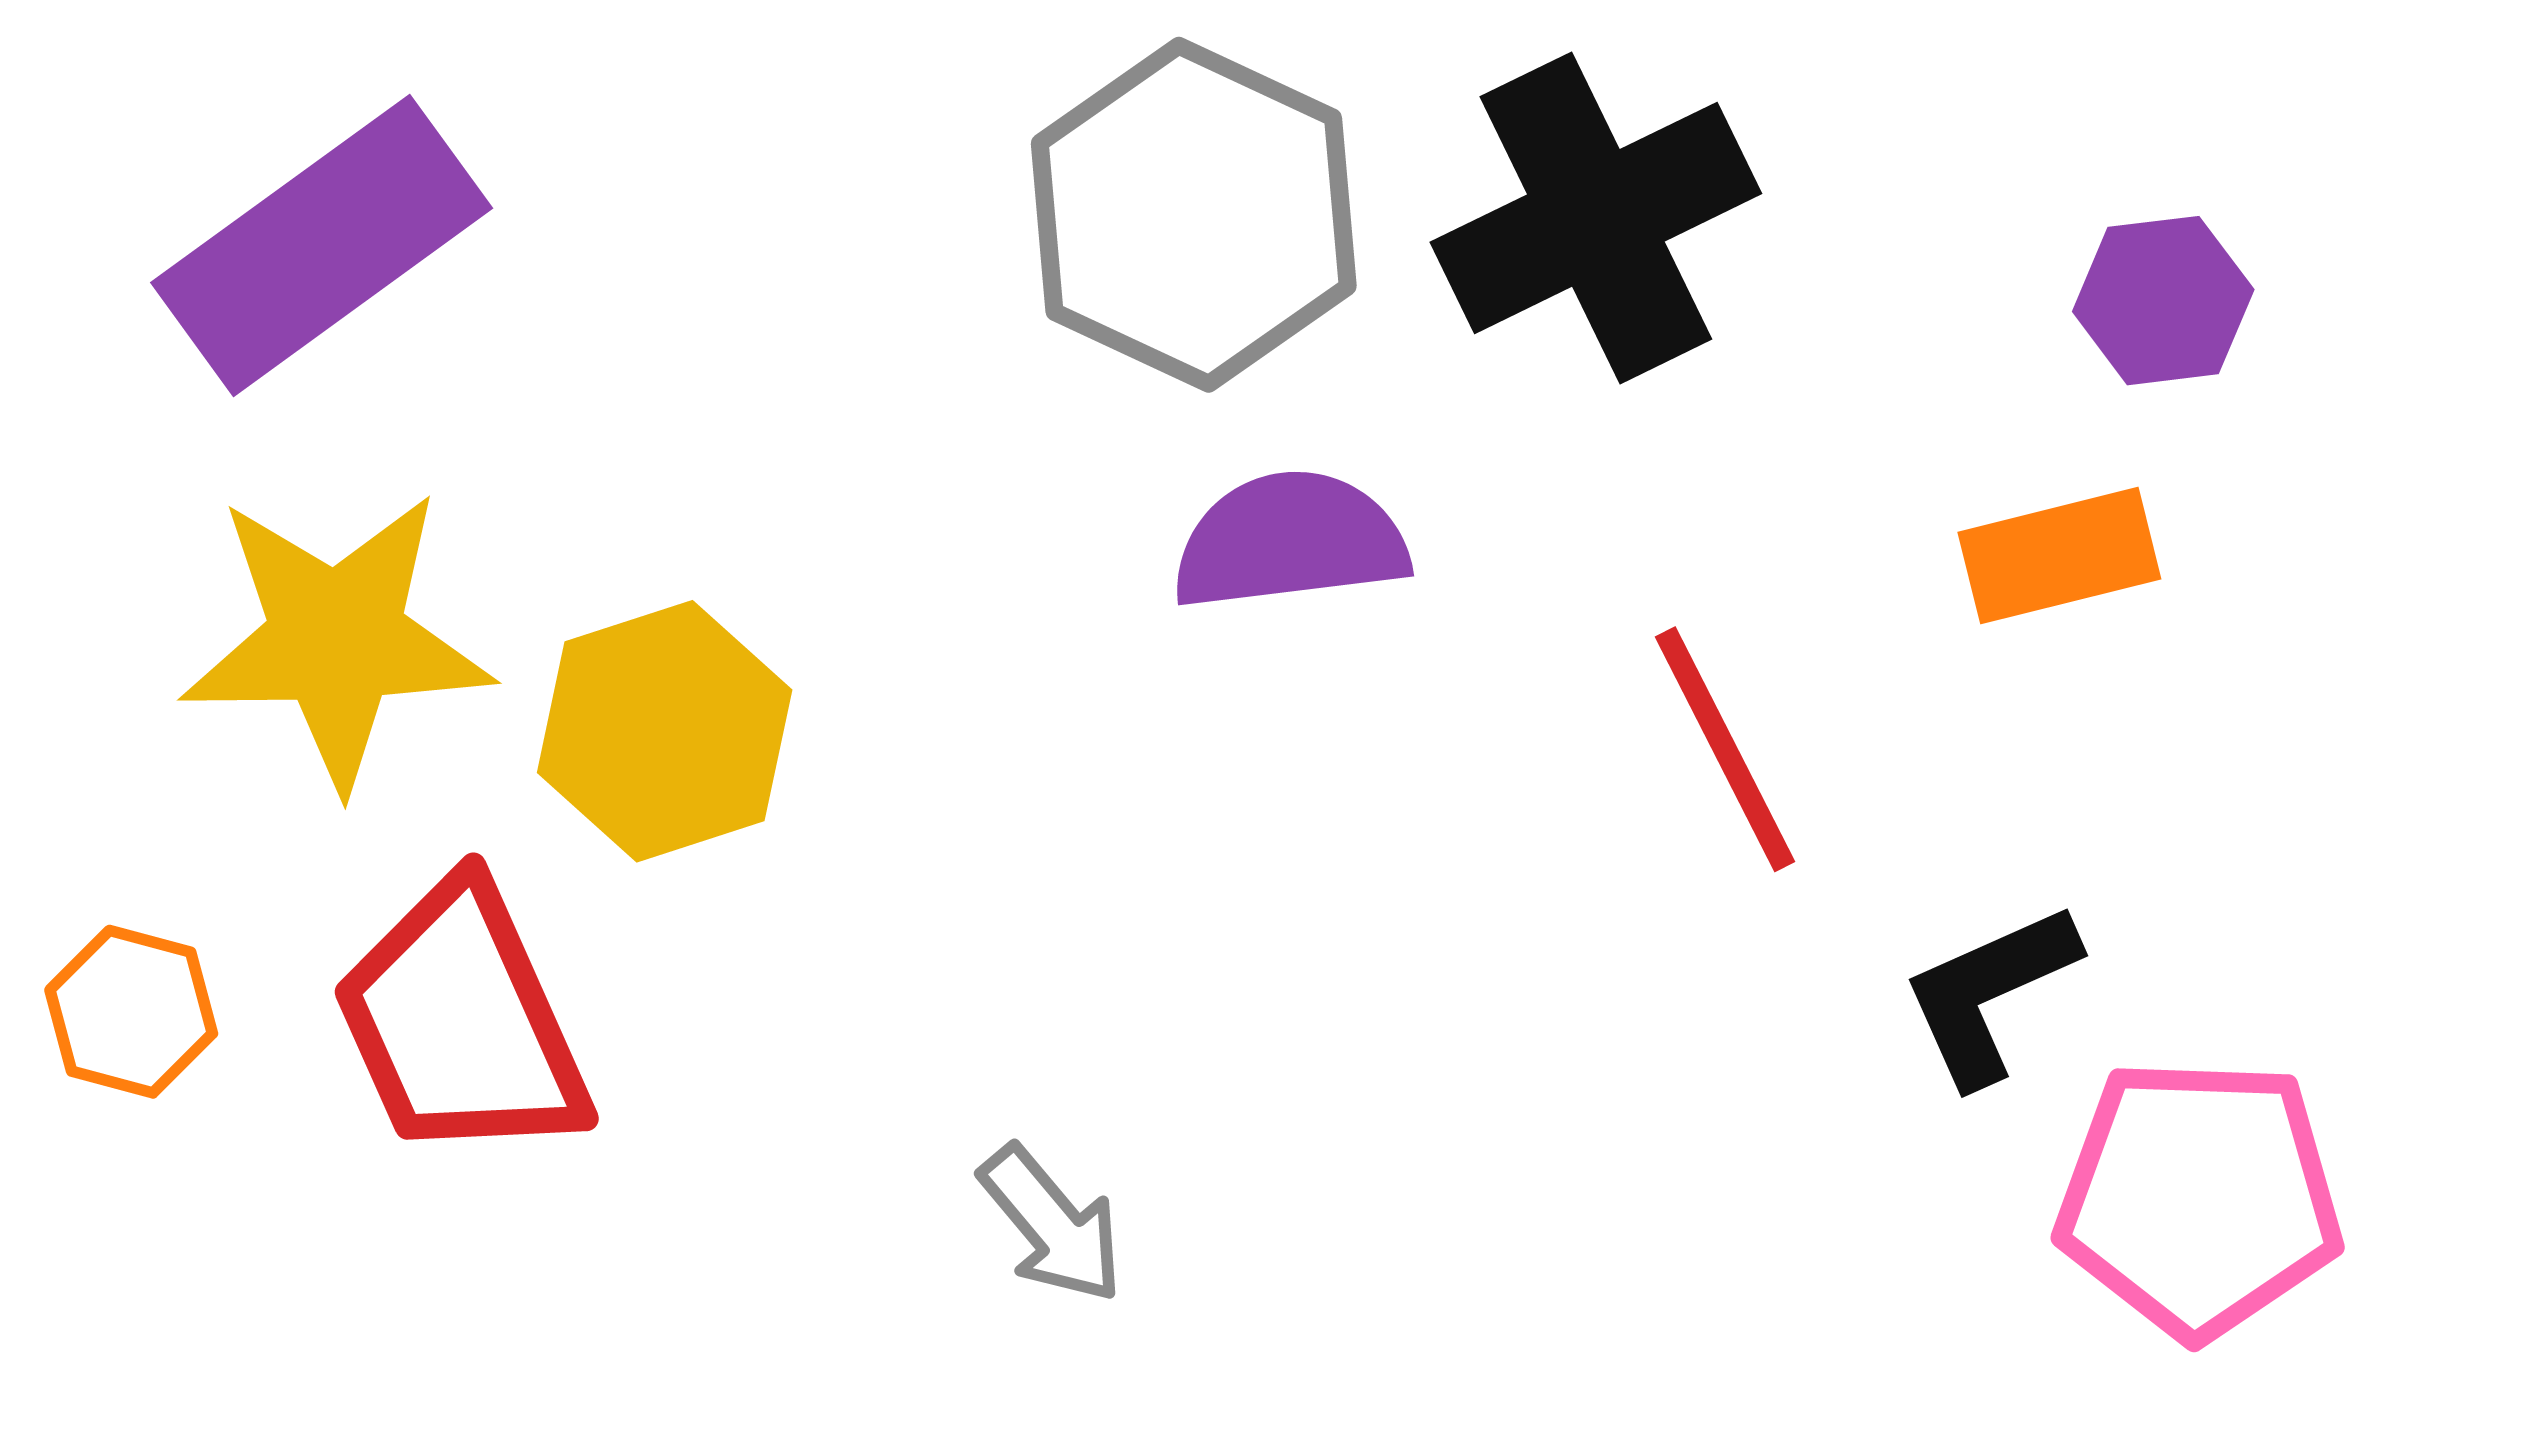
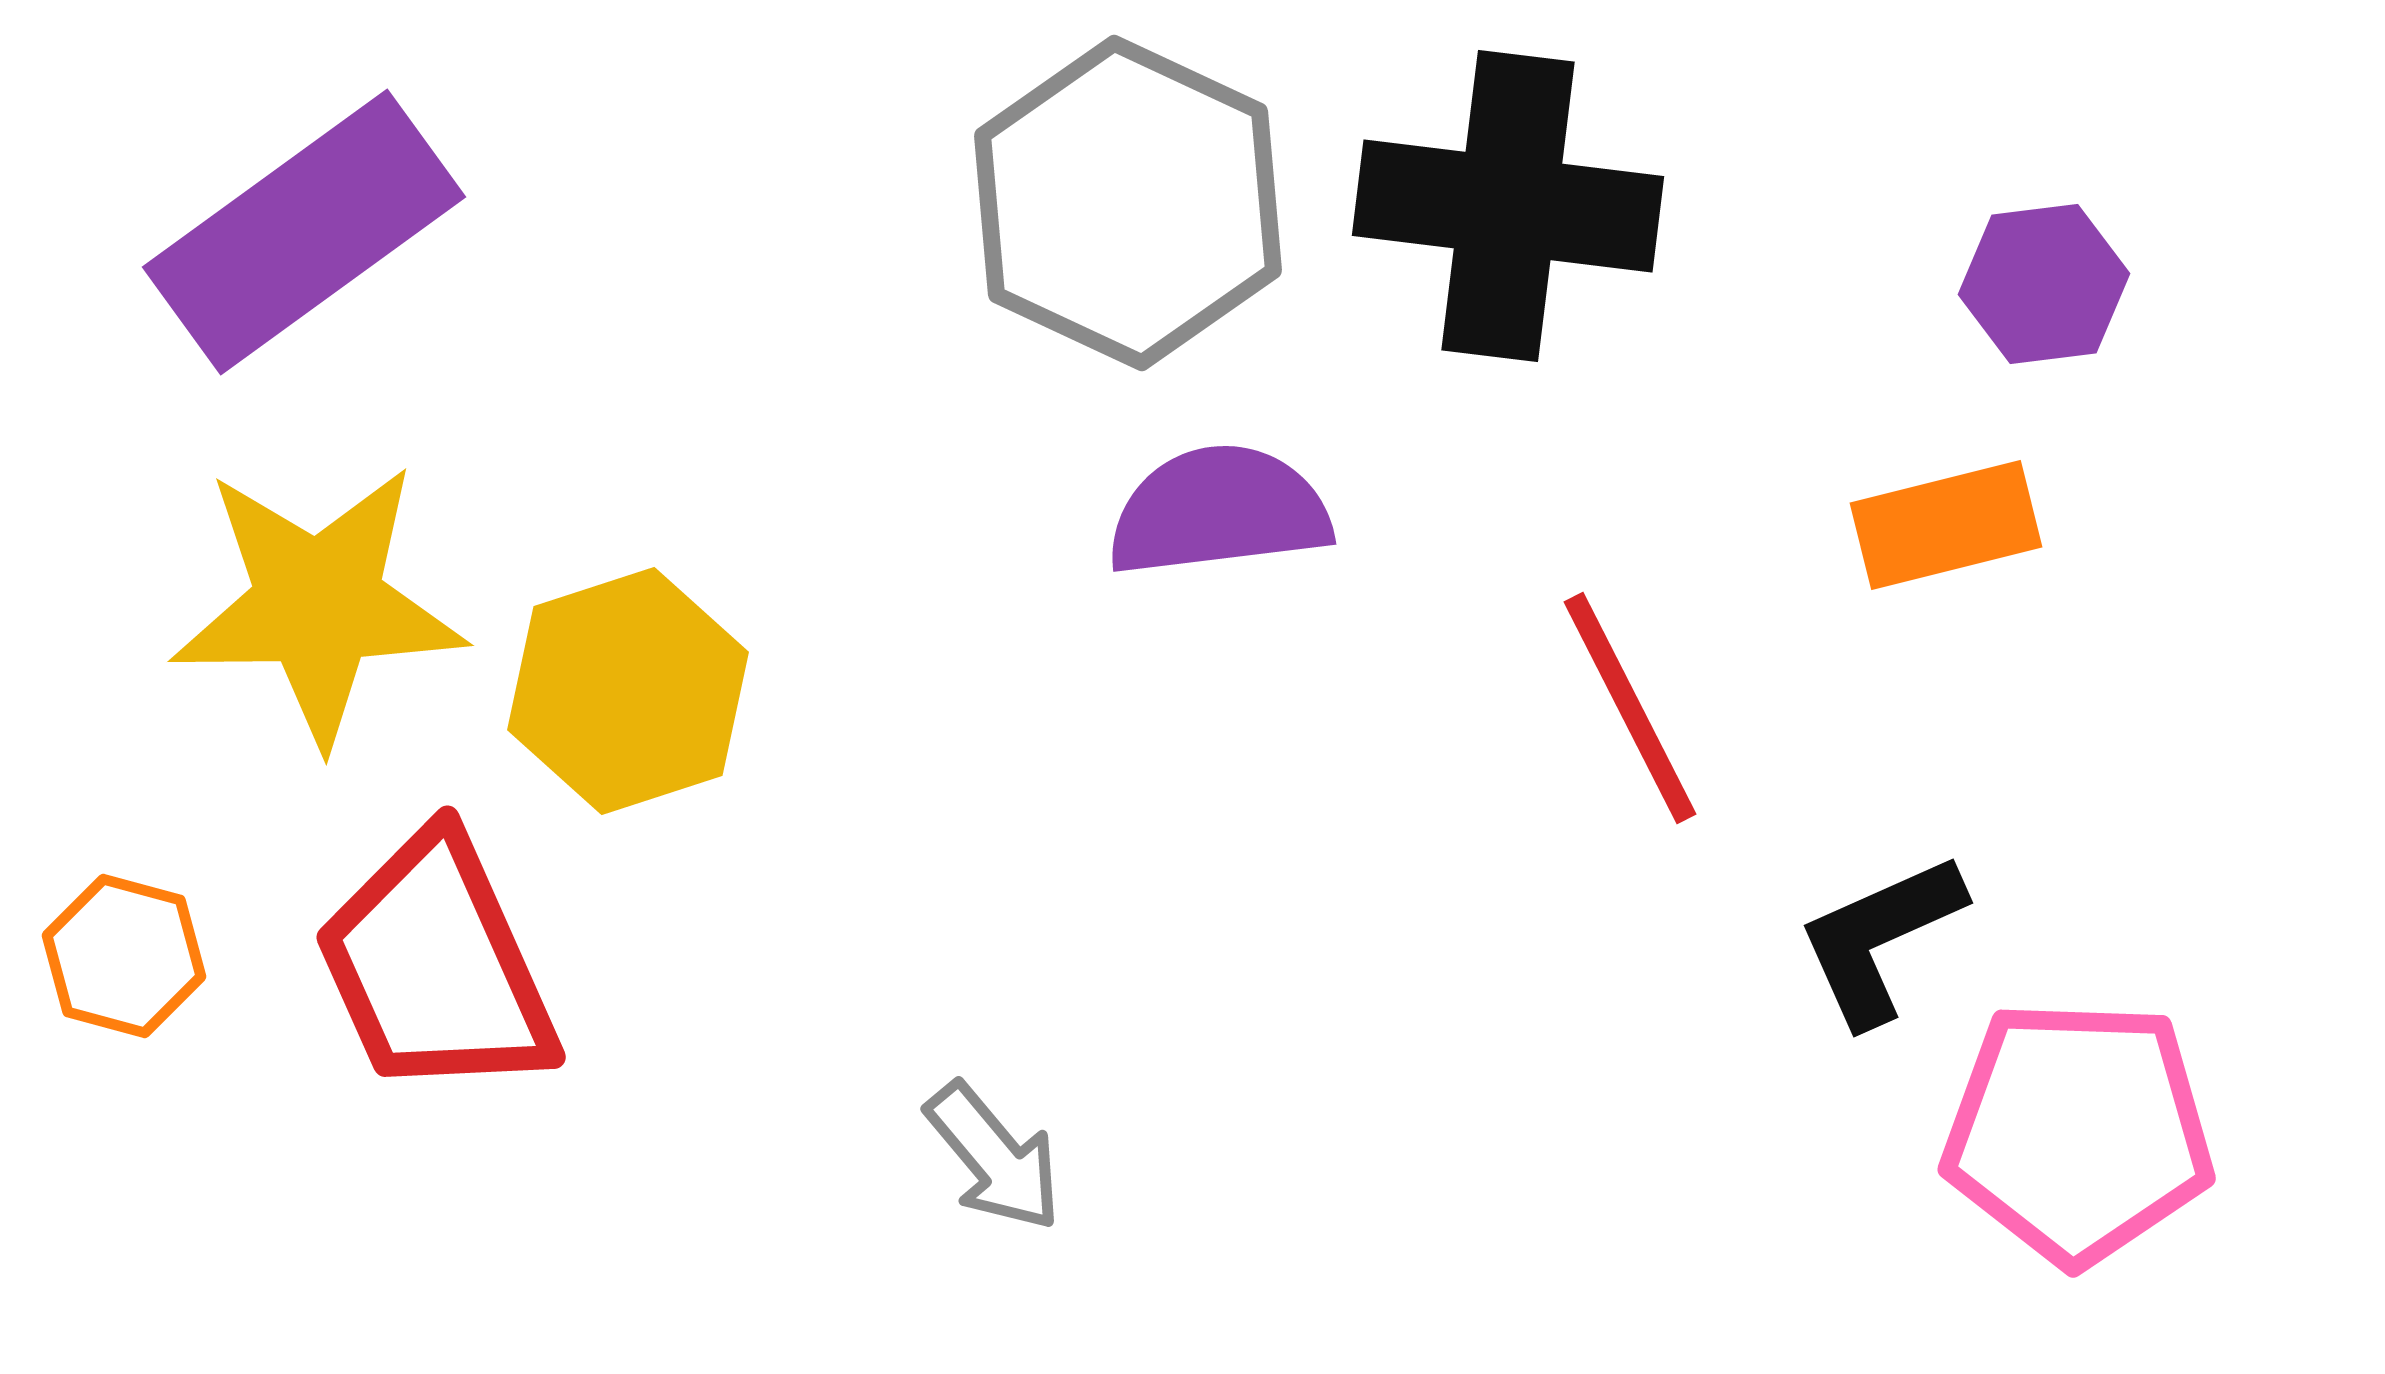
black cross: (1596, 218) -> (1508, 206), turned 33

